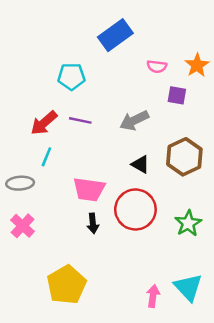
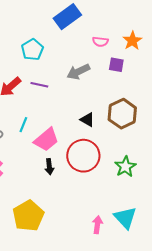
cyan pentagon: (72, 77) -> (32, 50), turned -30
gray arrow: (134, 120) -> (78, 72), moved
cyan line: (46, 157) -> (23, 125), moved
pink trapezoid: (89, 189) -> (46, 140), turned -48

